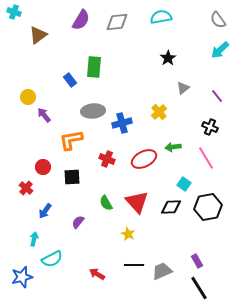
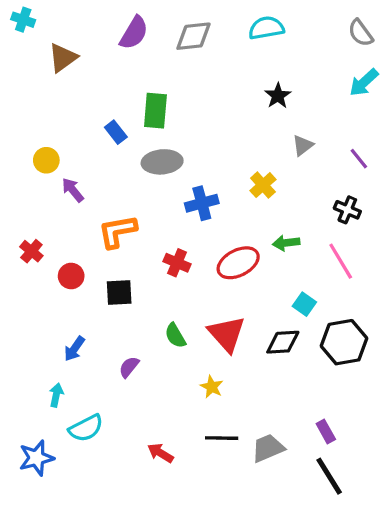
gray ellipse: (93, 111) -> (162, 162), moved
red cross: (26, 188) -> (31, 251), moved

